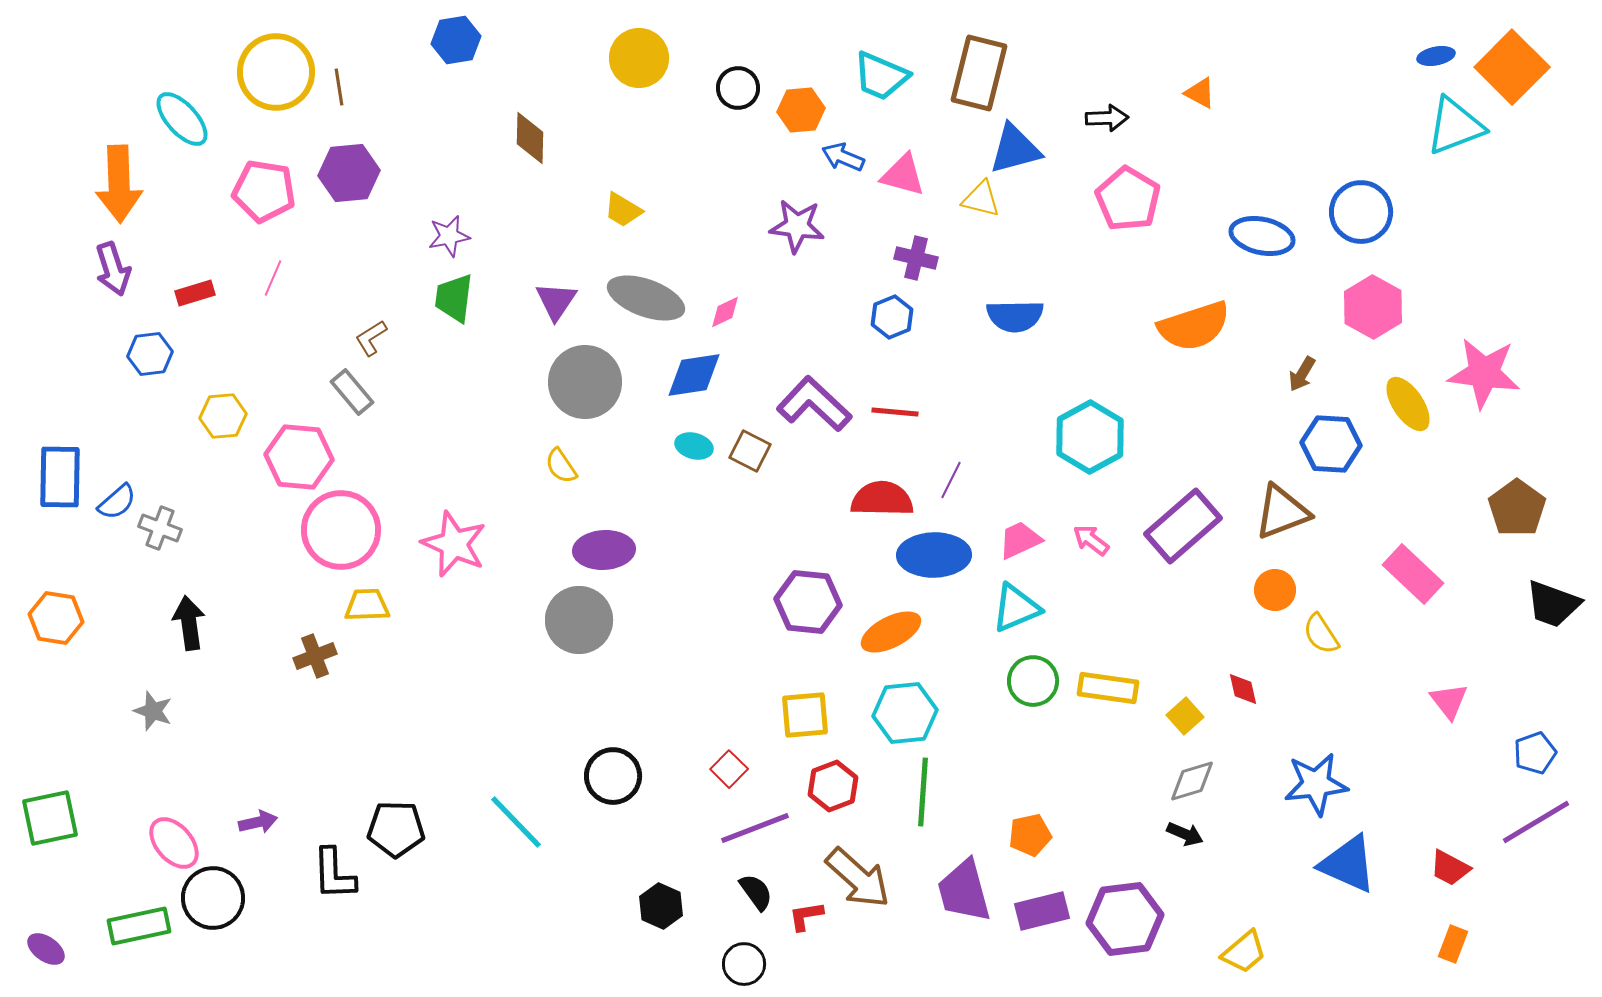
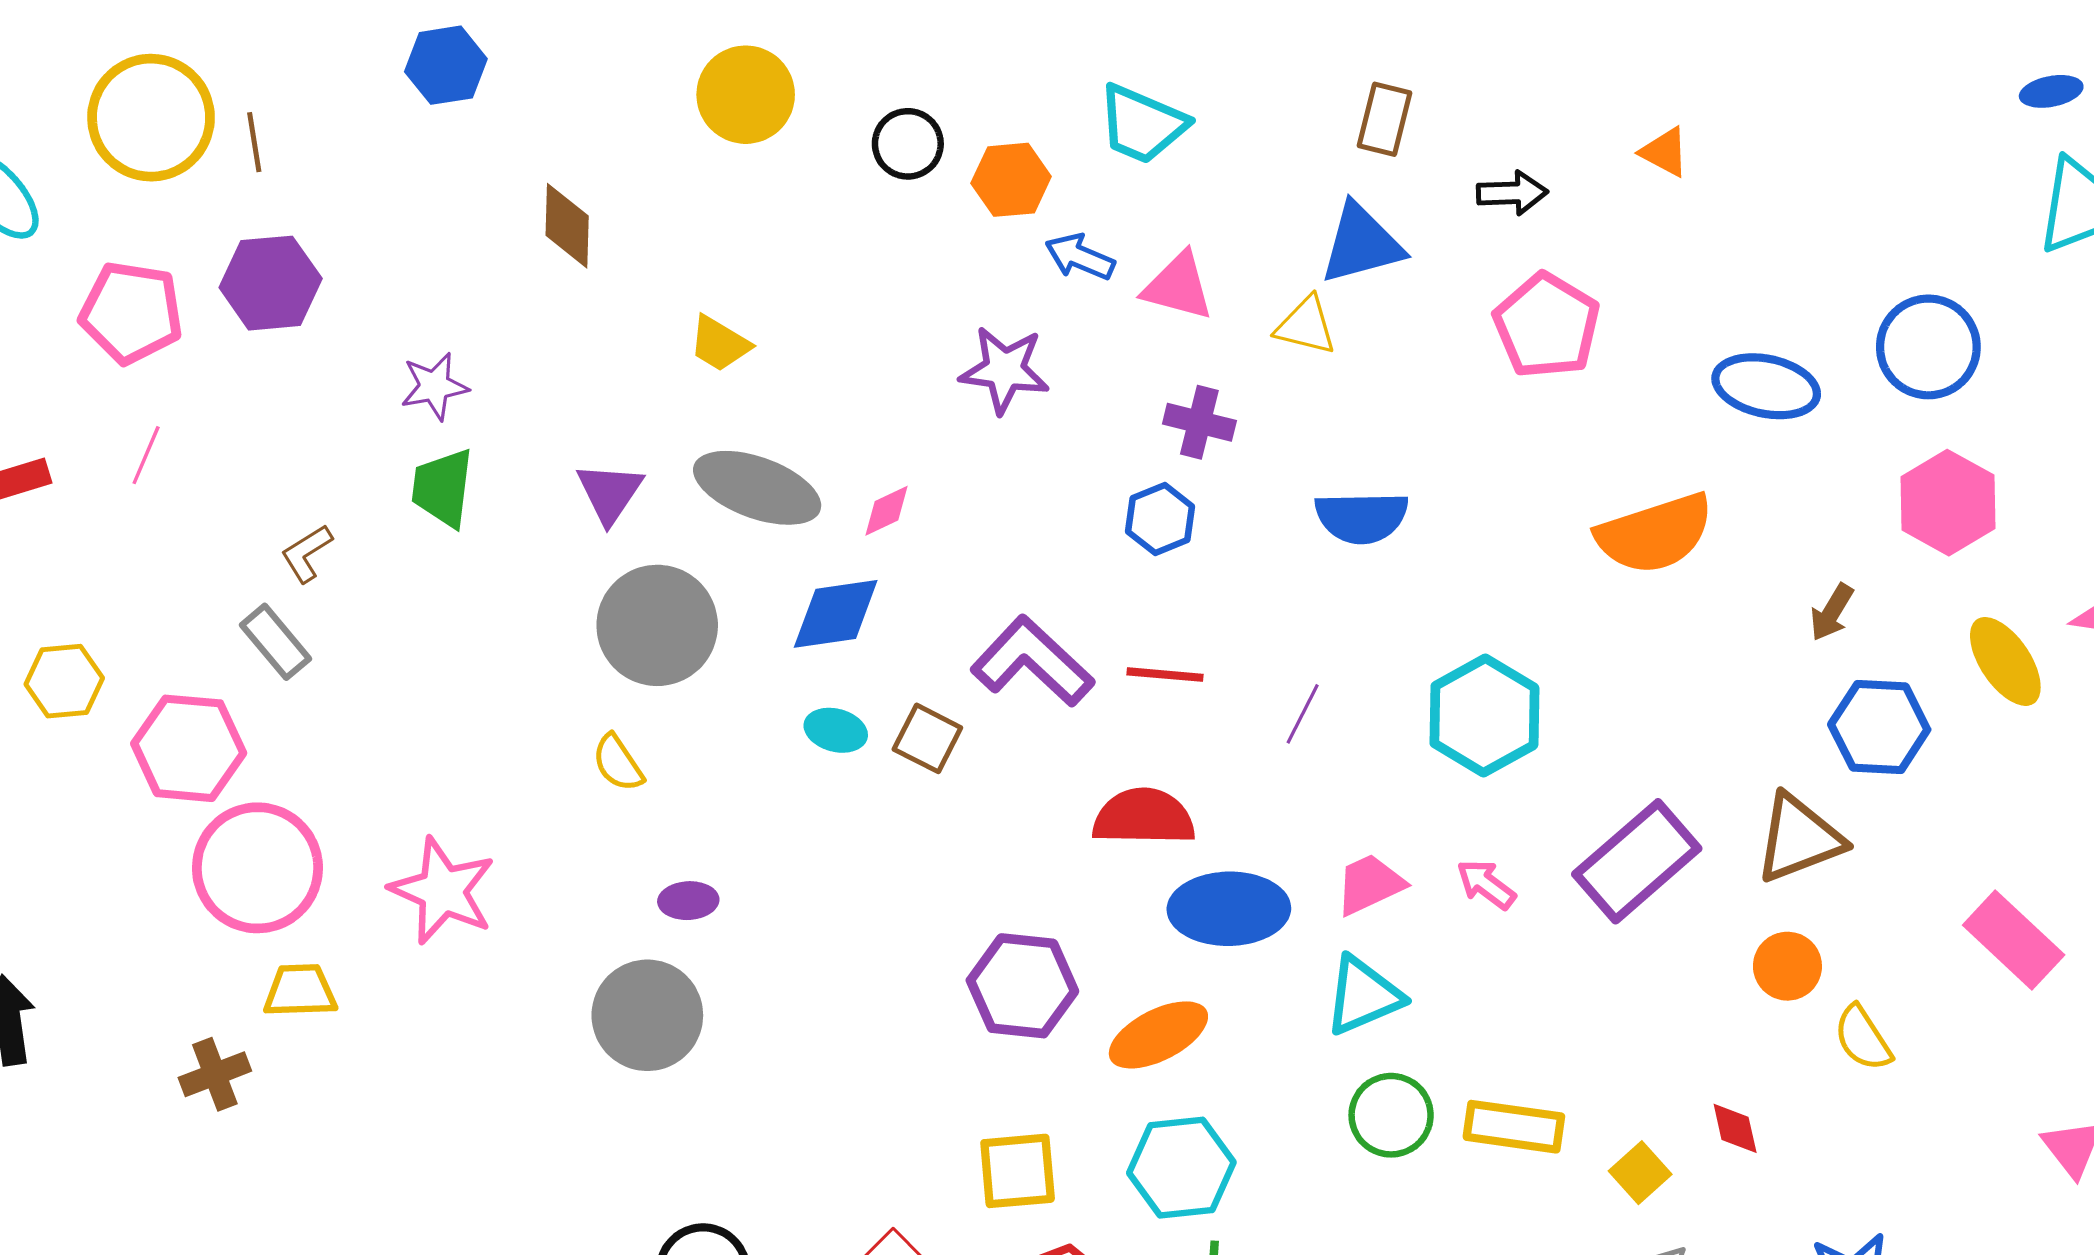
brown rectangle: (979, 73) -> (1384, 119), moved, size x0.6
purple line: (951, 480) -> (1303, 714), moved
purple ellipse: (604, 550) -> (688, 901), size x0.6

